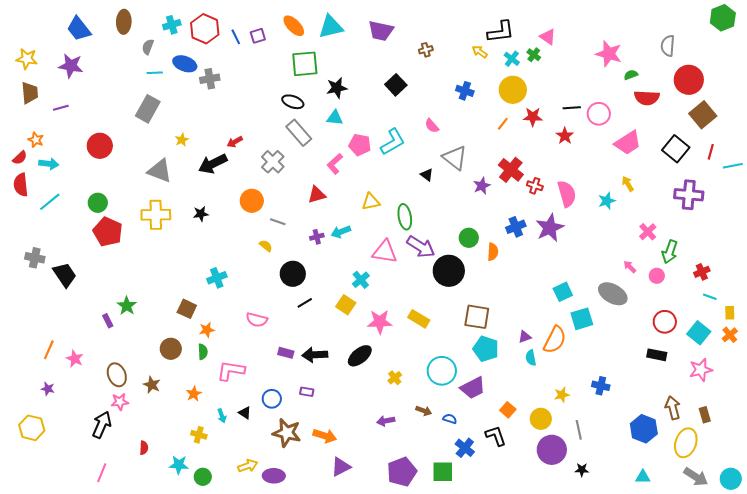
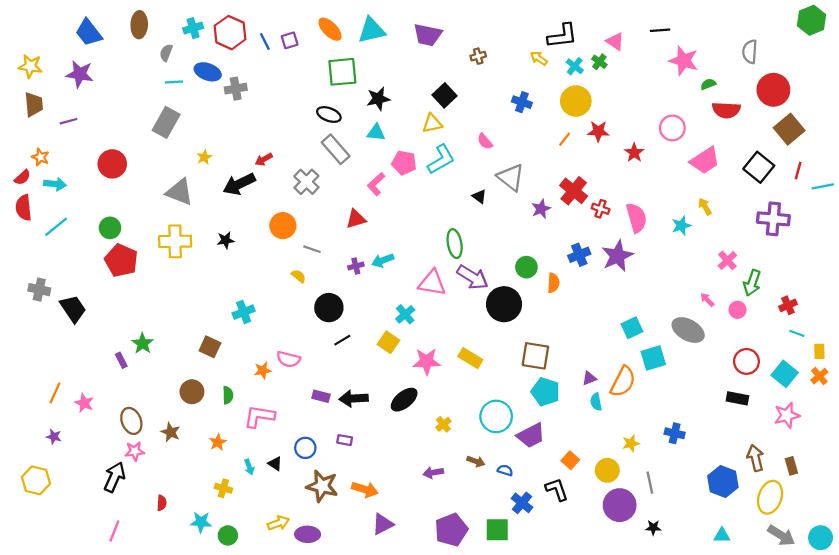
black line: (572, 108) -> (660, 30), moved
yellow triangle: (371, 202) -> (432, 123), moved
orange star: (207, 330) -> (263, 370), moved

